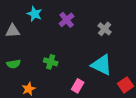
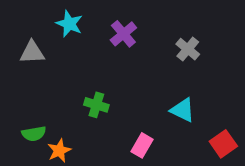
green semicircle: (14, 64) -> (34, 134), moved
cyan triangle: (102, 65) -> (183, 110), size x0.7

